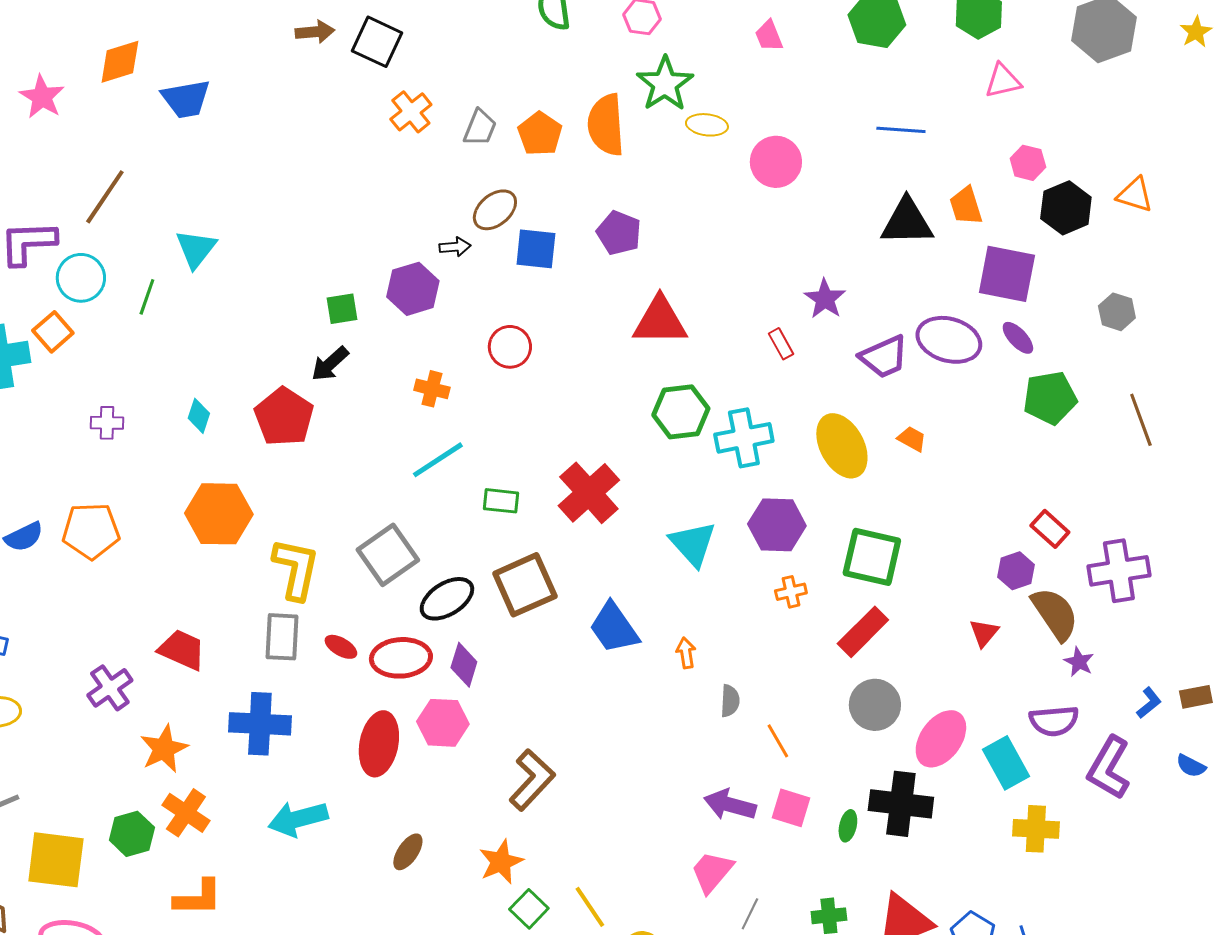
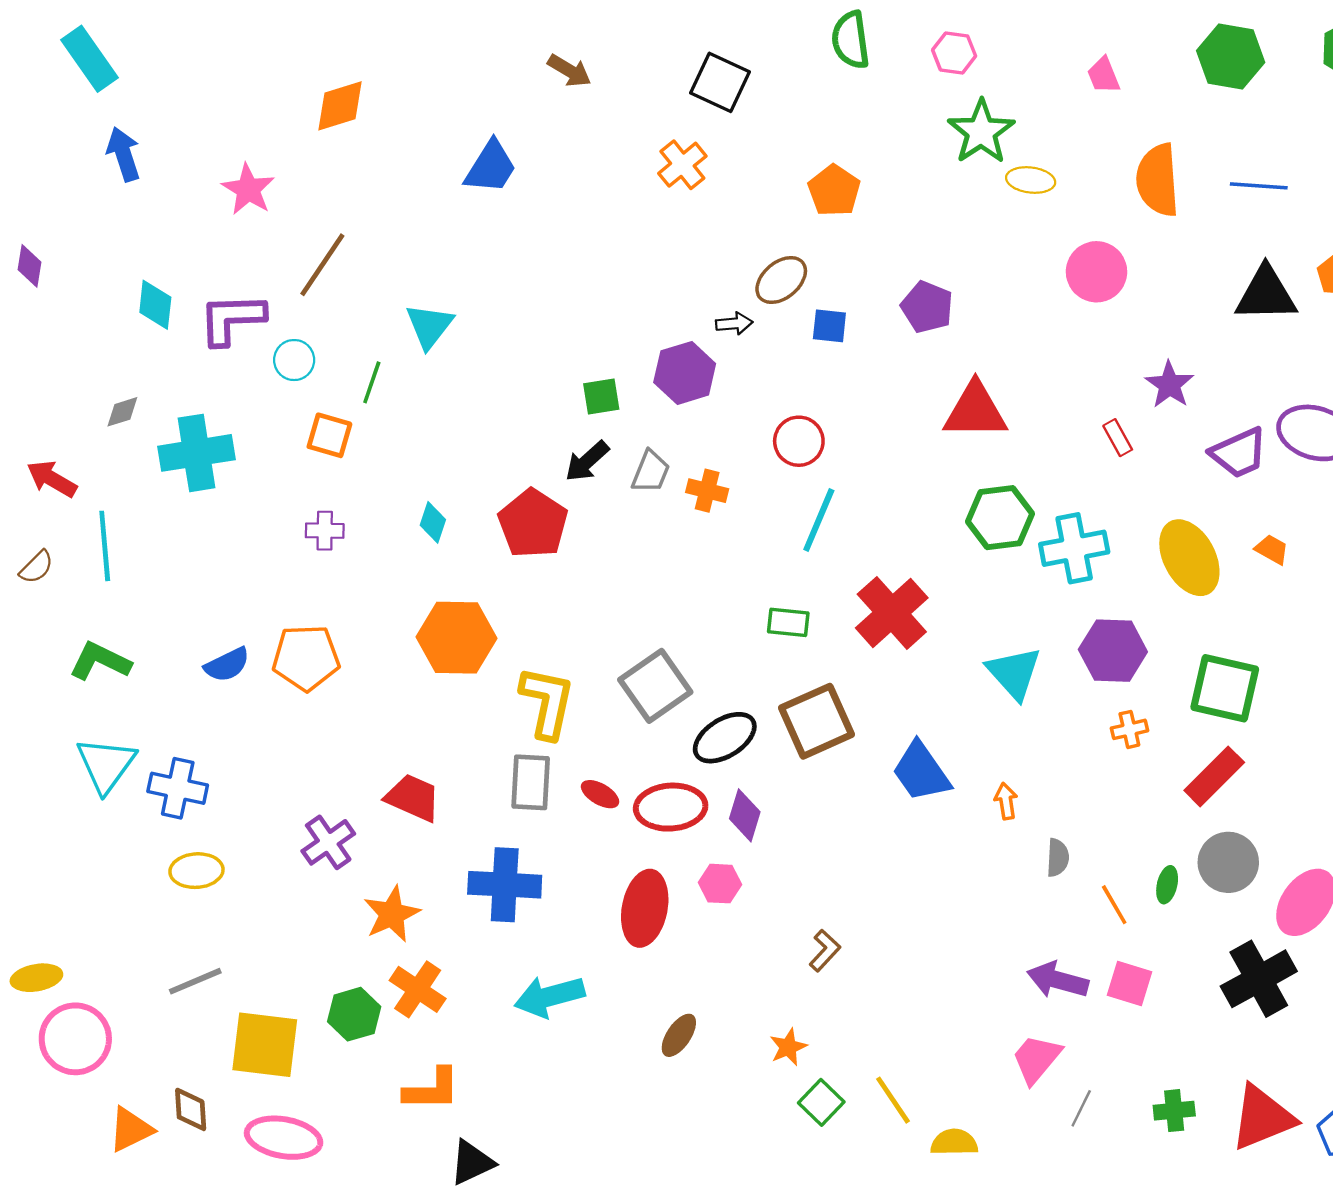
brown arrow: (315, 32) -> (569, 71), turned 36
black square: (377, 42) -> (720, 82), moved
pink star: (42, 97) -> (248, 189), moved
blue trapezoid: (186, 99) -> (491, 167), moved, turned -48
orange semicircle: (606, 125) -> (1158, 180), moved
gray trapezoid: (480, 128) -> (651, 472), moved
pink circle: (776, 162) -> (1096, 272), moved
blue square: (536, 249) -> (829, 326), size x0.7
cyan circle: (81, 278) -> (294, 360), size x0.7
orange square: (53, 332) -> (329, 435), moved, turned -33
cyan line: (438, 460) -> (819, 520), moved, turned -34
pink hexagon: (443, 723) -> (720, 884), size x0.7
brown L-shape: (532, 780) -> (825, 951), size x0.6
black cross: (901, 804) -> (1259, 979), turned -36
green ellipse: (848, 826) -> (1167, 885), moved
orange star: (501, 862) -> (788, 1047), size x0.7

